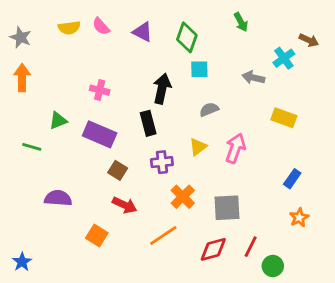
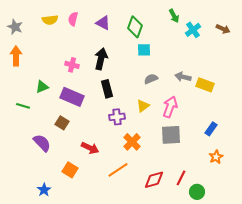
pink semicircle: (101, 26) -> (73, 19), turned 56
cyan cross: (284, 58) -> (193, 30), moved
gray arrow: (253, 78) -> (183, 77), moved
black arrow: (162, 89) -> (101, 59), moved
brown square: (118, 170) -> (62, 123), moved
purple semicircle: (58, 198) -> (42, 143), turned 42
gray square: (227, 208) -> (171, 135), moved
blue star: (22, 262) -> (44, 190), moved

